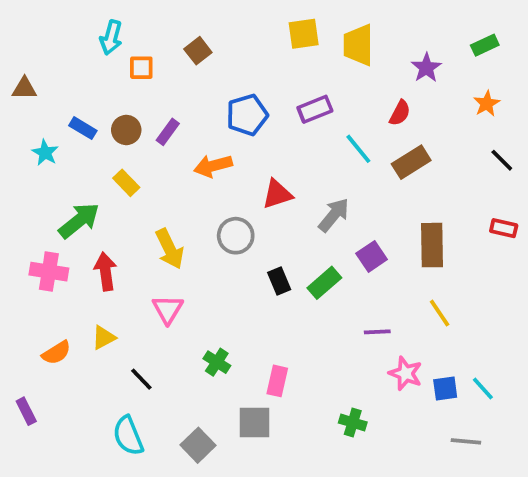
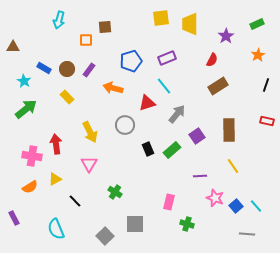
brown square: (198, 51) -> (105, 27), turned 32
orange square: (141, 68) -> (86, 40), moved
cyan line: (358, 149) -> (164, 86), moved
black line: (502, 160) -> (266, 85), turned 64
orange arrow: (213, 166) -> (113, 88), turned 30
green arrow: (79, 221) -> (26, 109), moved
pink cross: (49, 272) -> (32, 156), moved
pink rectangle: (277, 381) -> (169, 202), moved
blue square: (445, 389) -> (236, 206), turned -32
cyan semicircle: (128, 436) -> (56, 229), moved

